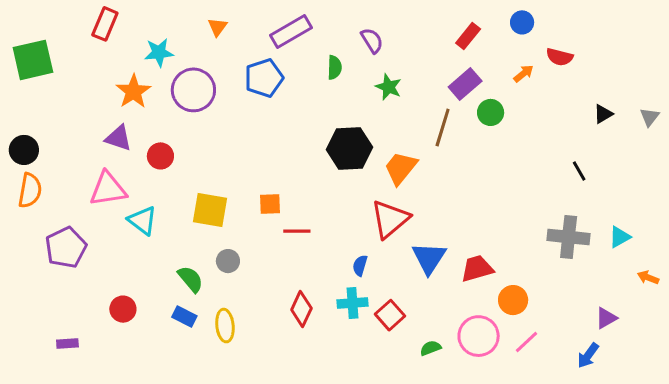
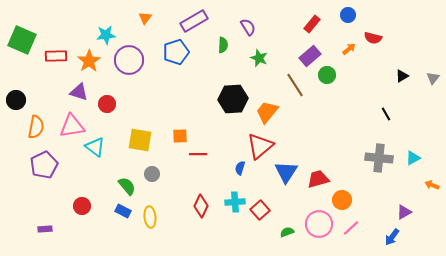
red rectangle: (105, 24) -> (56, 56), moved, turned 65
green square: (33, 60) -> (22, 40), turned 36
brown line: (443, 127) -> (295, 85), turned -50
orange semicircle: (30, 190) -> (36, 127), moved
blue semicircle: (360, 266) -> (240, 168), moved

